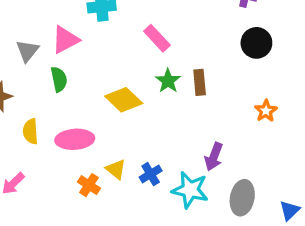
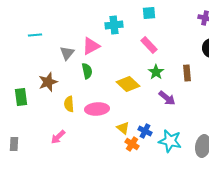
brown rectangle: (200, 82) -> (187, 73), moved
purple arrow: (214, 157) -> (167, 98), moved, turned -72
blue cross: (151, 174) -> (145, 131), turned -32
orange cross: (89, 185) -> (132, 144), moved

